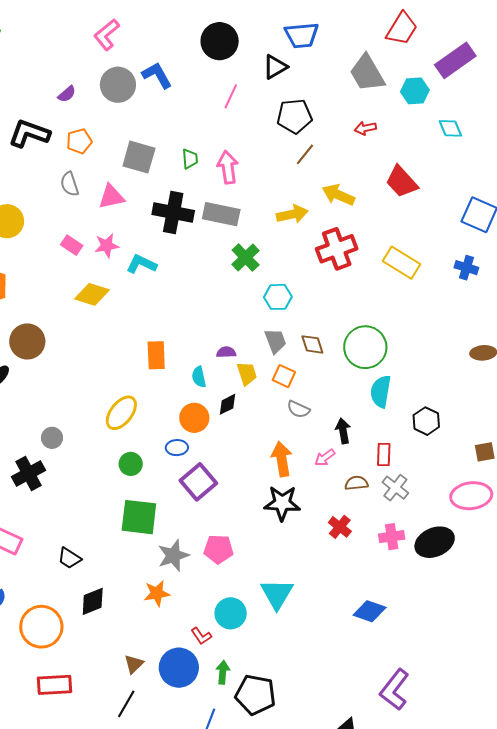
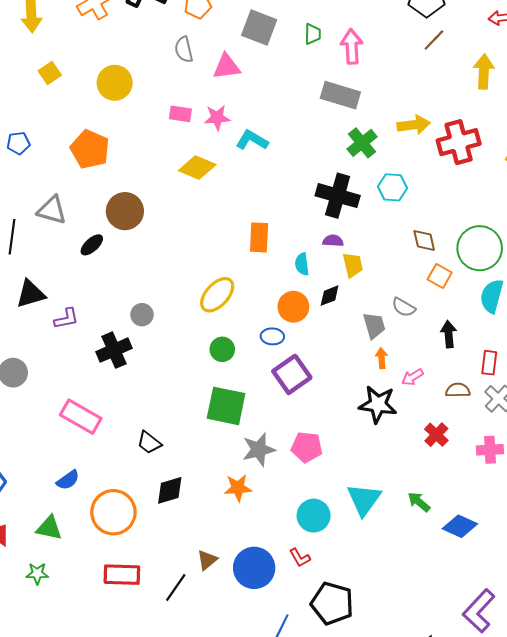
yellow arrow: (338, 195) -> (484, 72), moved, turned 64
black cross: (173, 213) -> (338, 196), moved
yellow arrow: (292, 214) -> (414, 125), moved
pink rectangle: (72, 245) -> (180, 114), turned -30
gray trapezoid: (275, 341) -> (374, 326), moved
orange square: (284, 376) -> (440, 276), moved
pink arrow: (325, 458) -> (412, 377), moved
orange arrow: (282, 459) -> (382, 358), size x0.6
red L-shape: (201, 636) -> (300, 558), moved
green arrow: (223, 672) -> (419, 502), moved, turned -60
black line: (126, 704) -> (176, 588), moved

